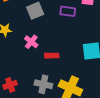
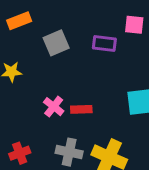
pink cross: (31, 42) -> (54, 107), moved

